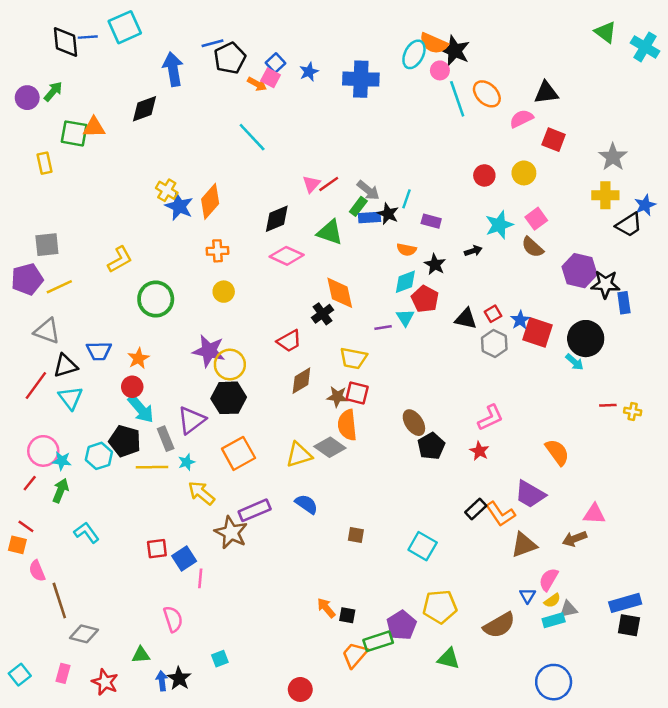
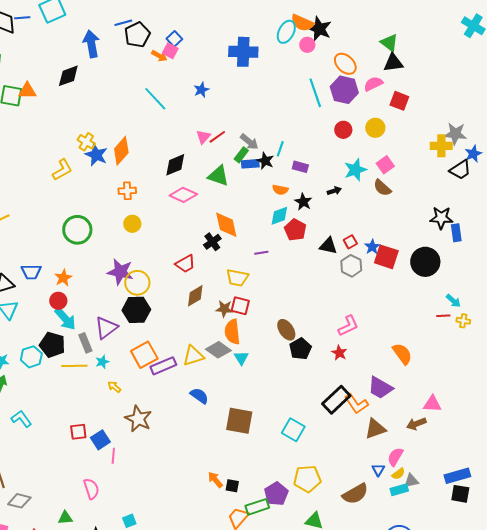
green triangle: (605, 32) -> (389, 43), moved
blue star: (309, 72) -> (201, 90), moved
cyan line: (457, 99) -> (315, 93), moved
gray star: (613, 157) -> (455, 134), moved, turned -30
yellow L-shape: (120, 259) -> (62, 170), moved
purple hexagon: (580, 271) -> (344, 90), moved
cyan triangle: (405, 318) -> (241, 358), moved
cyan arrow: (575, 362) -> (453, 301), moved
yellow arrow: (201, 493) -> (114, 387), size x0.6
black rectangle: (476, 509) -> (336, 400), size x1.6
purple rectangle: (255, 510) -> (163, 366), moved
brown square: (356, 535) -> (239, 421), size x2.0

